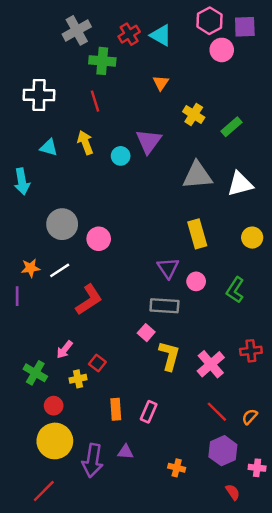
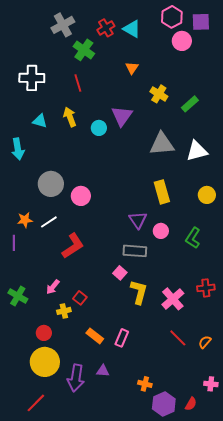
green cross: (102, 61) -> (84, 50), turned 30
green cross: (35, 373) -> (18, 296), moved
orange rectangle: (116, 409) -> (95, 336), turned -48
purple hexagon: (223, 451) -> (164, 404), moved
red semicircle: (233, 492) -> (191, 404), turned 64

